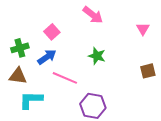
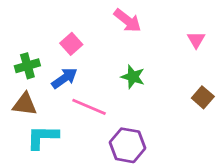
brown square: (148, 71) -> (203, 97), turned -35

